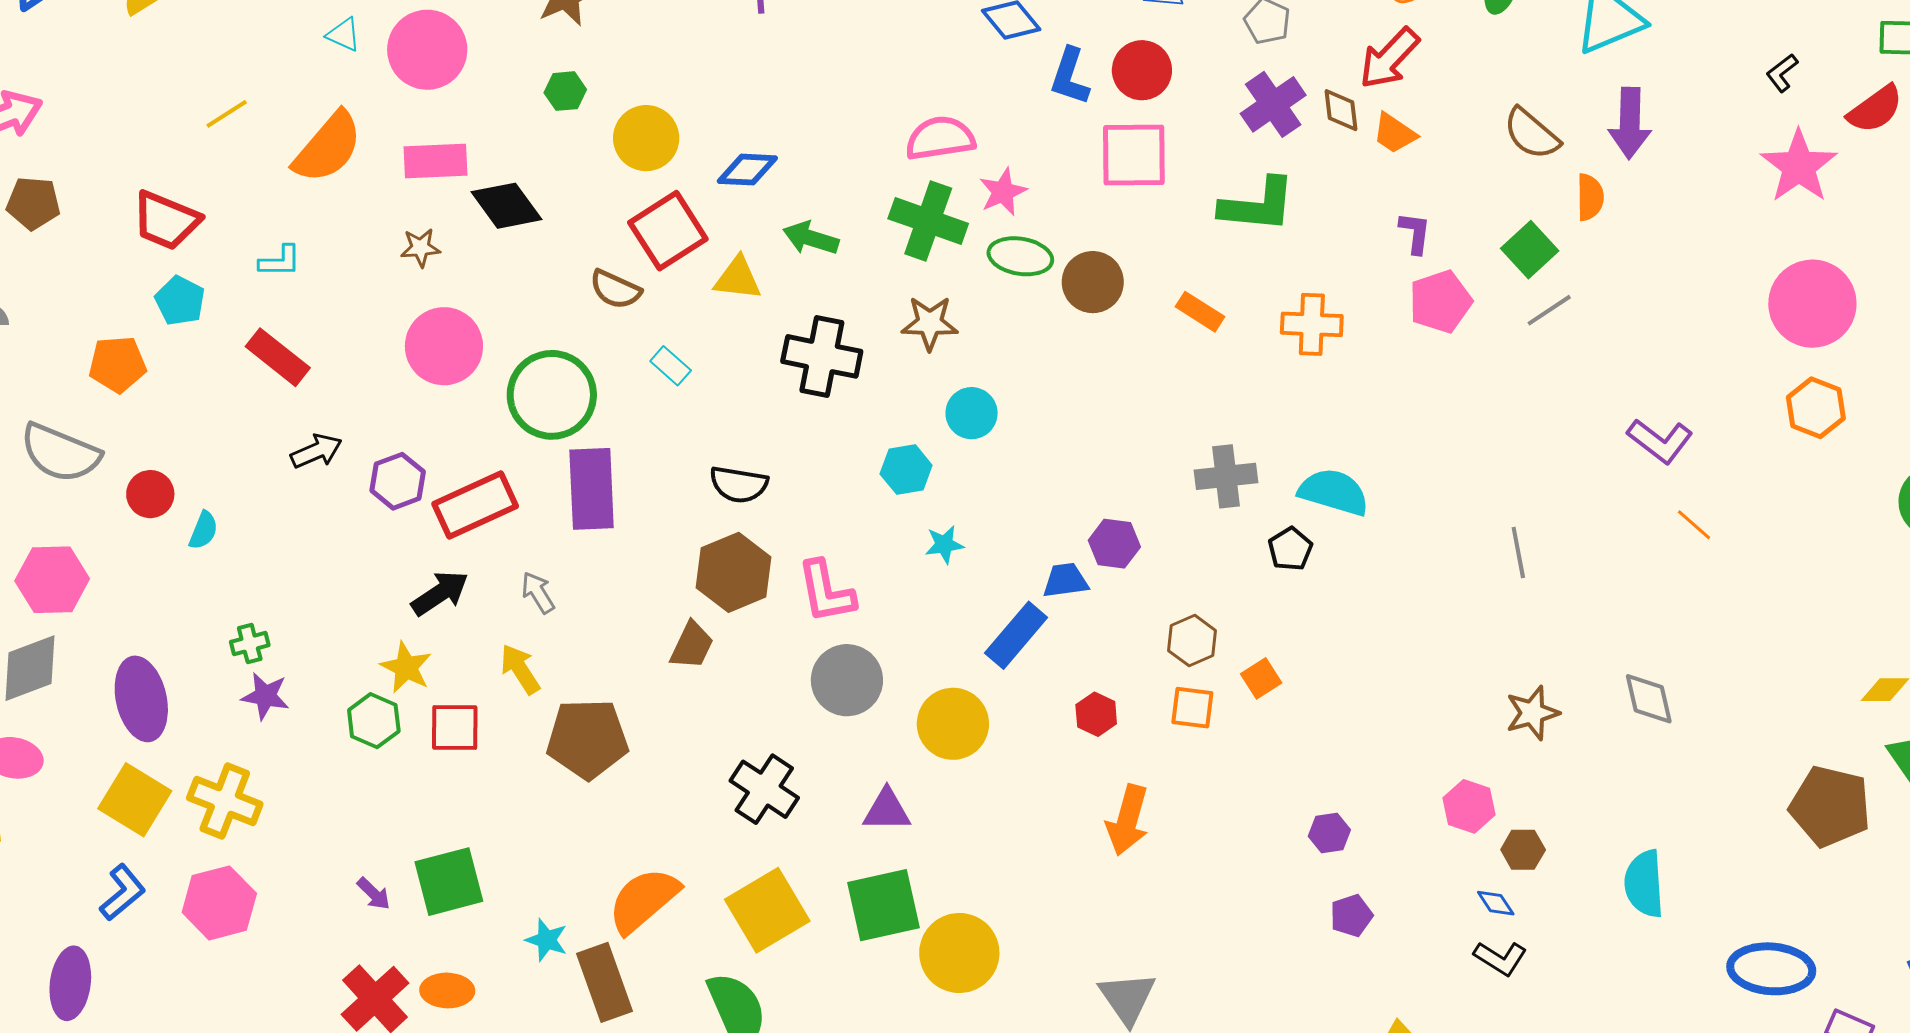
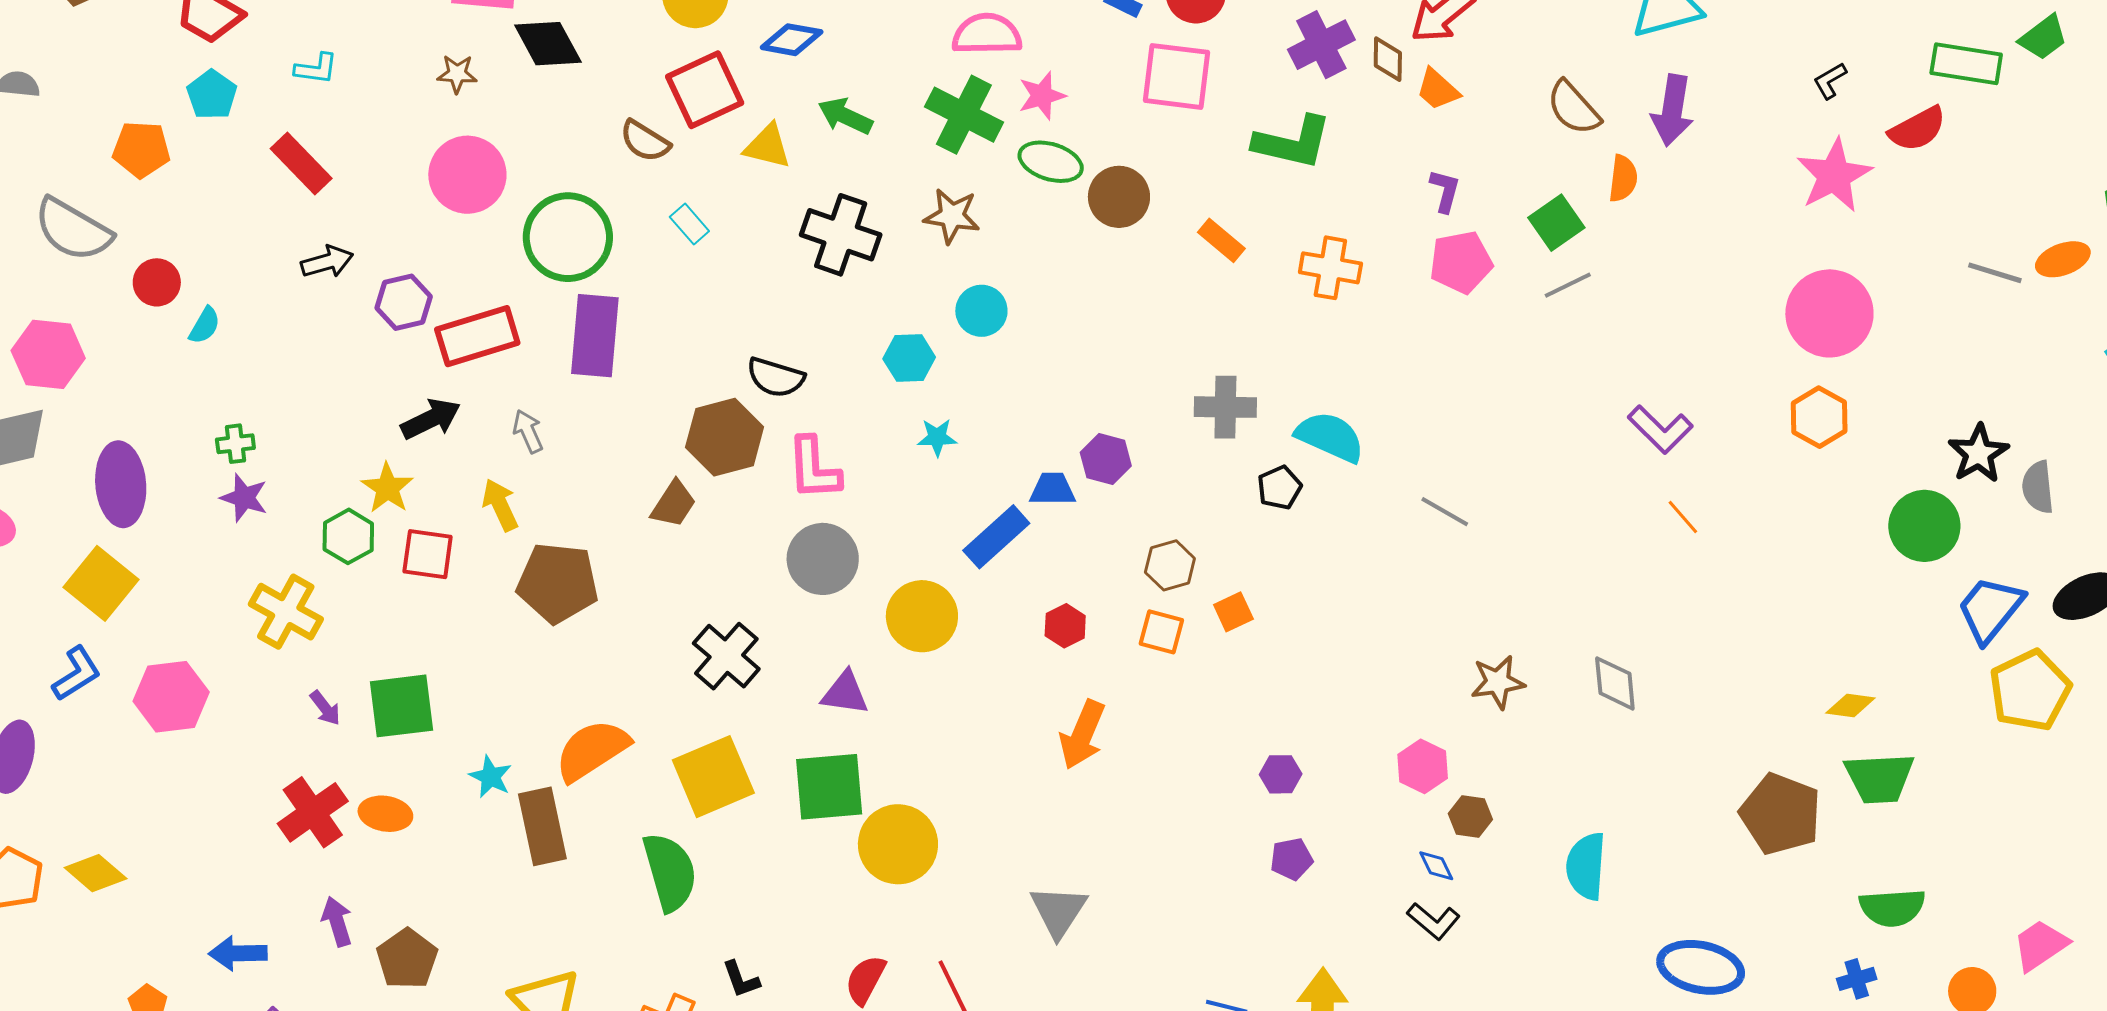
black semicircle: (739, 484) -> (776, 377), moved
gray line: (1518, 553) -> (1445, 512), moved, turned -57
yellow cross: (225, 801) -> (286, 612), moved

